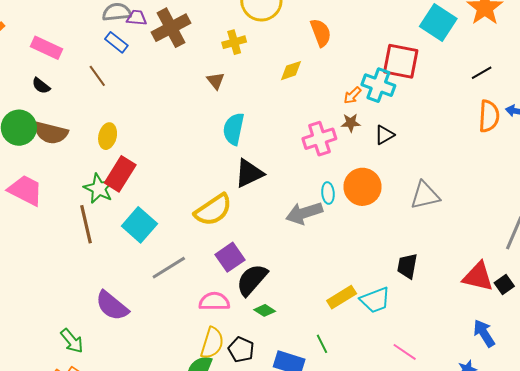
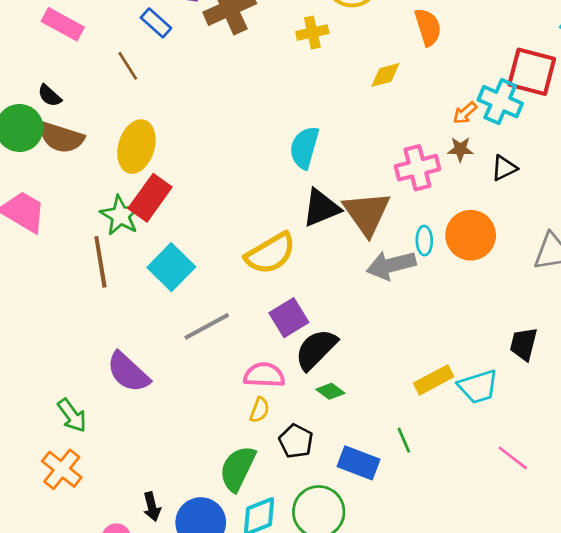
brown triangle: (216, 81) -> (367, 213), moved, size x2.0
black semicircle: (41, 86) -> (50, 96), moved
yellow ellipse: (108, 136) -> (136, 147), size x1.5
yellow semicircle: (212, 343) -> (260, 410), moved, size x0.6

